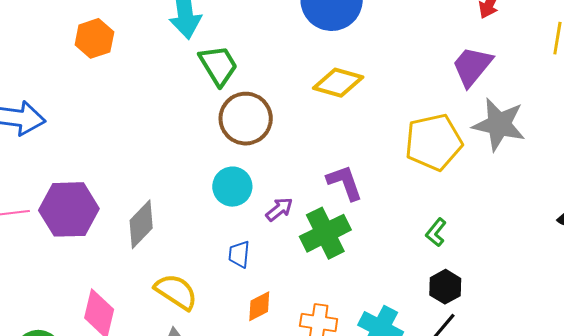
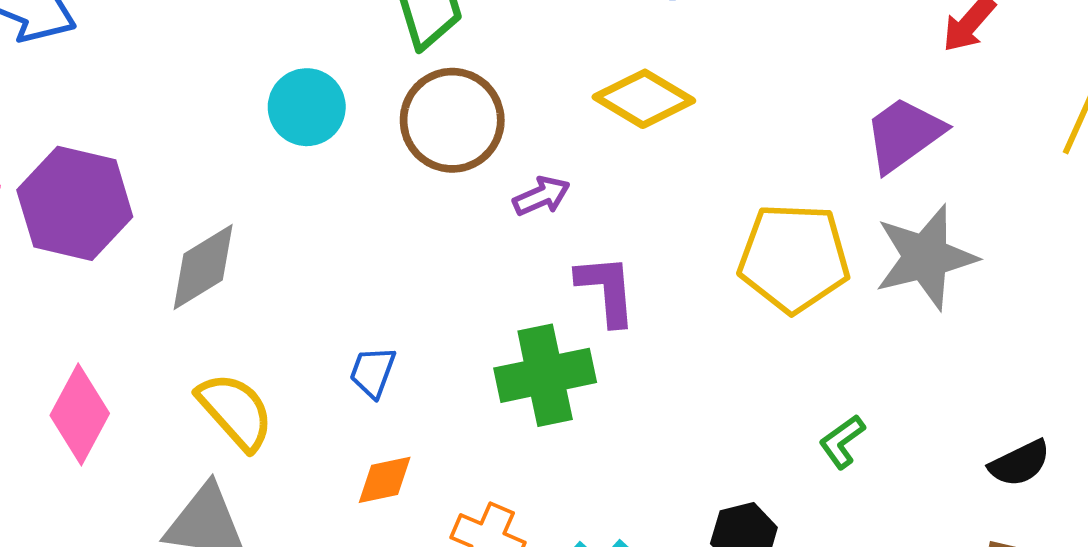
gray star: (499, 124) -> (926, 257), turned 30
cyan circle: (232, 187) -> (307, 107), moved
purple arrow: (279, 209) -> (541, 196), moved
green L-shape: (436, 232) -> (842, 442), moved

